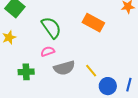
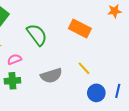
pink semicircle: (48, 51) -> (14, 59), moved
yellow line: (91, 71) -> (84, 68), moved

